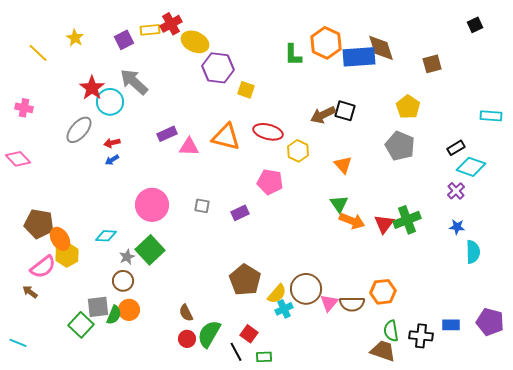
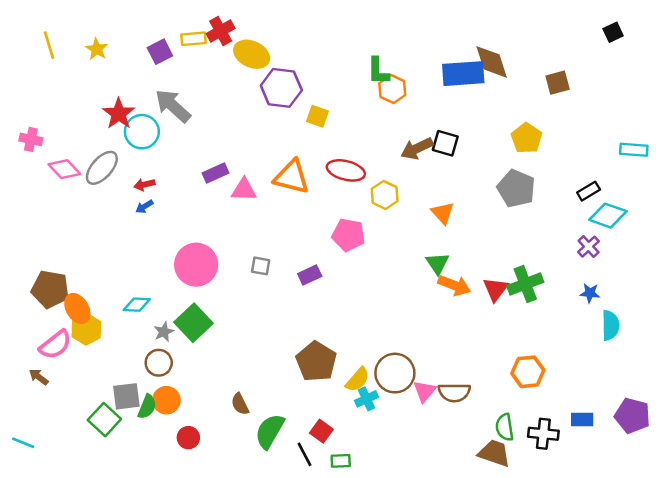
orange hexagon: (326, 43) -> (392, 89), moved, size x0.7
yellow line: (38, 53) -> (49, 45), moved, turned 30
pink diamond: (18, 159) -> (64, 169), moved
orange hexagon: (383, 292) -> (528, 372), moved
red circle: (187, 339) -> (188, 438), moved

